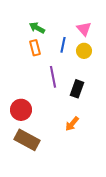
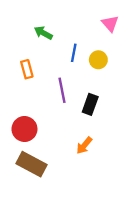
pink triangle: (84, 29) -> (110, 23), moved
orange rectangle: (35, 48) -> (27, 69), moved

